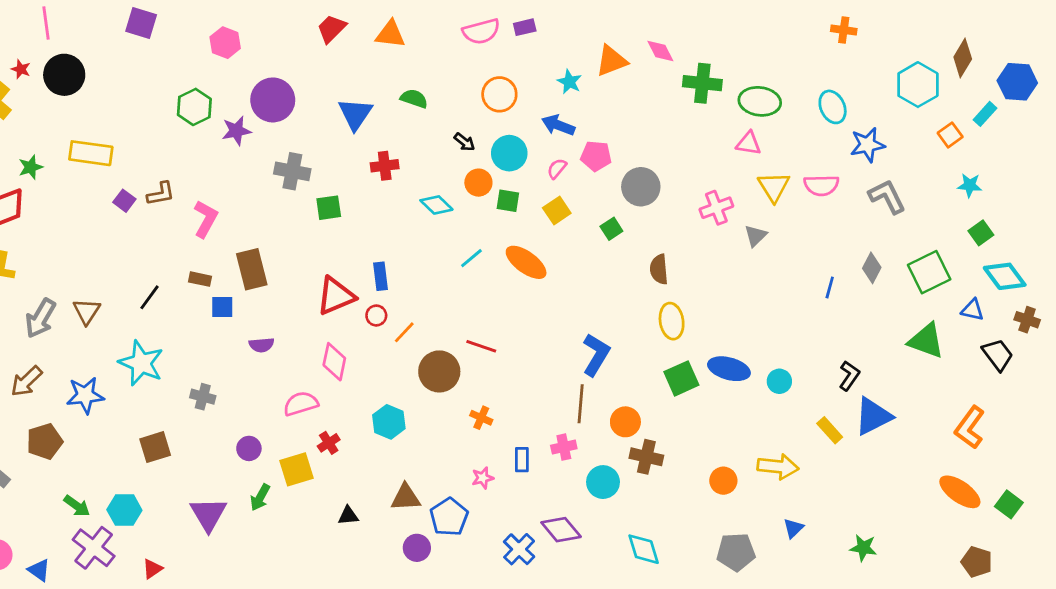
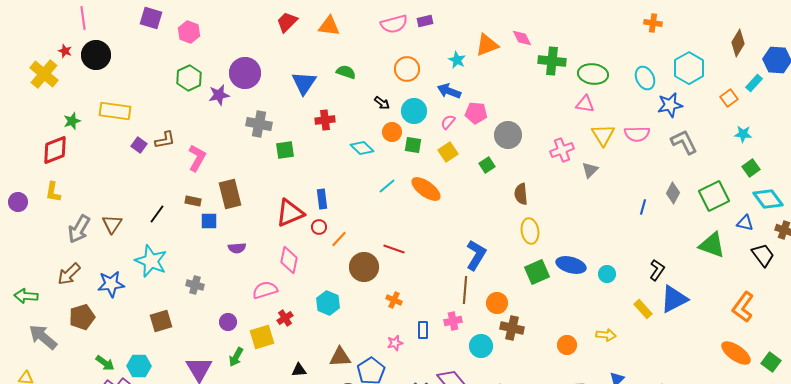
pink hexagon: (225, 43) -> (189, 32), moved
cyan hexagon: (918, 85) -> (689, 68), moved
yellow arrow: (778, 467) -> (606, 335), size x0.7

